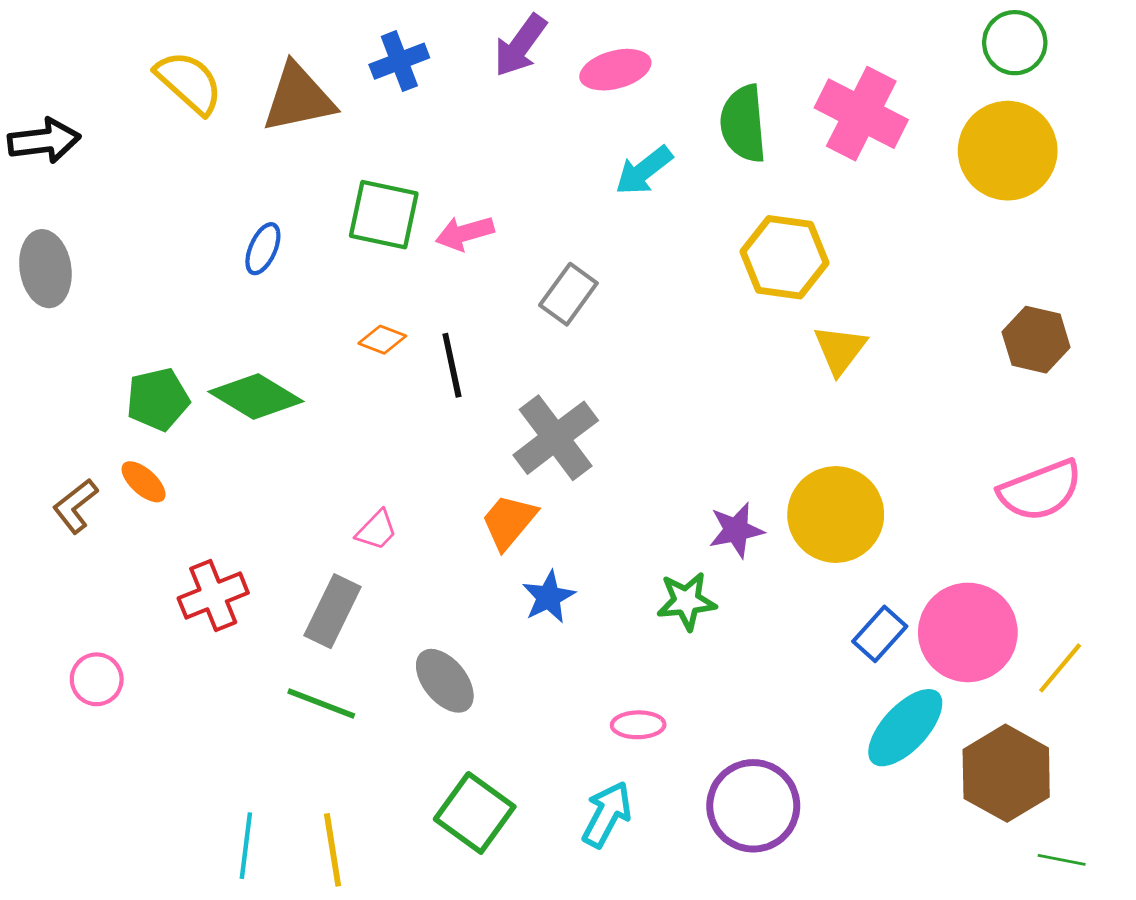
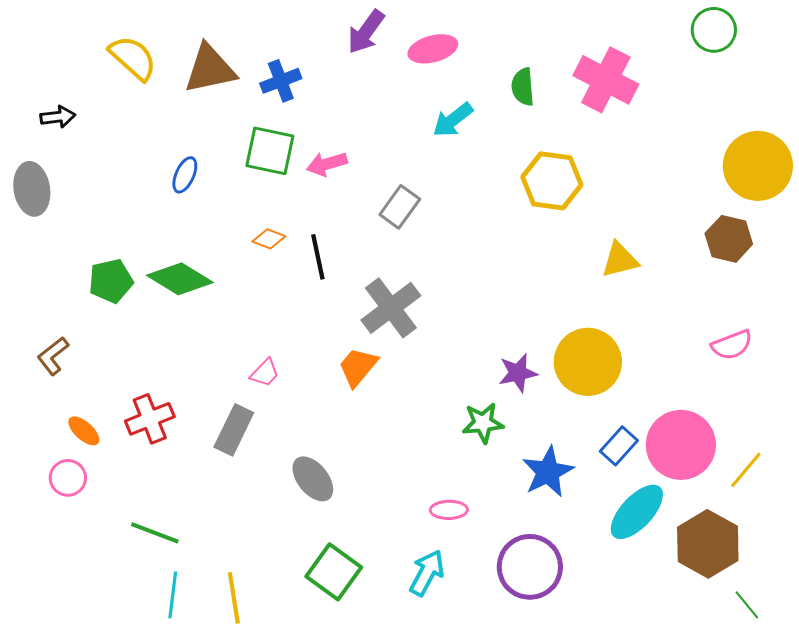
blue cross: (399, 61) -> (281, 81), moved
green semicircle: (743, 124) -> (523, 87), size x0.7
black arrow: (44, 141) -> (58, 117), moved, size x0.7
yellow circle: (1008, 151) -> (758, 166), moved
yellow triangle: (840, 350) -> (620, 260), moved, turned 39
orange ellipse: (144, 482) -> (84, 431), moved
pink semicircle: (1040, 490) -> (732, 345), size x0.7
blue star: (549, 597) -> (548, 472), moved, size x1.4
green line: (321, 703) -> (155, 533), moved
green line: (1062, 860) -> (747, 605), turned 40

